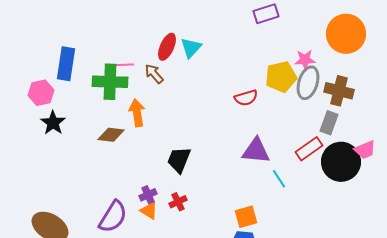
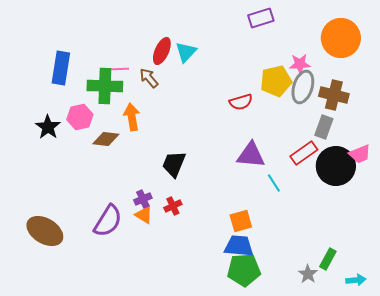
pink hexagon: (41, 93) -> (80, 117), moved

